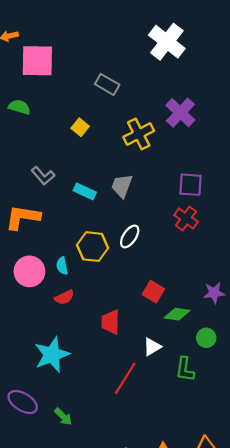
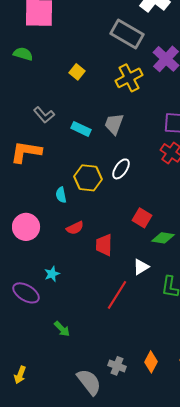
gray rectangle: (107, 84) -> (127, 34), moved, size x1.5
pink circle: (29, 271) -> (26, 227), moved
red semicircle: (64, 297) -> (75, 228), moved
cyan star: (52, 355) -> (52, 274), size x0.5
purple ellipse: (23, 402) -> (26, 293), moved

